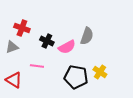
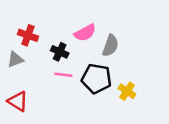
pink semicircle: (67, 47) -> (85, 33), moved
pink line: (37, 66) -> (63, 75), moved
black pentagon: (76, 77) -> (96, 79), moved

